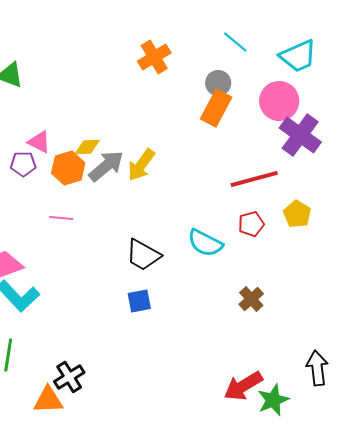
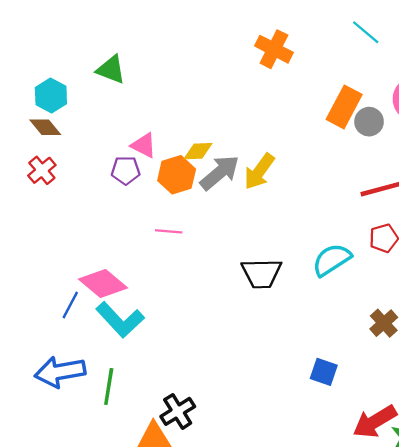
orange cross: (154, 57) -> (274, 49), turned -32
gray circle: (218, 83) -> (369, 122), moved
cyan semicircle: (205, 243) -> (332, 260), turned 120
black trapezoid: (143, 255) -> (261, 273), turned -30
blue square: (139, 301) -> (324, 372), moved, turned 30

